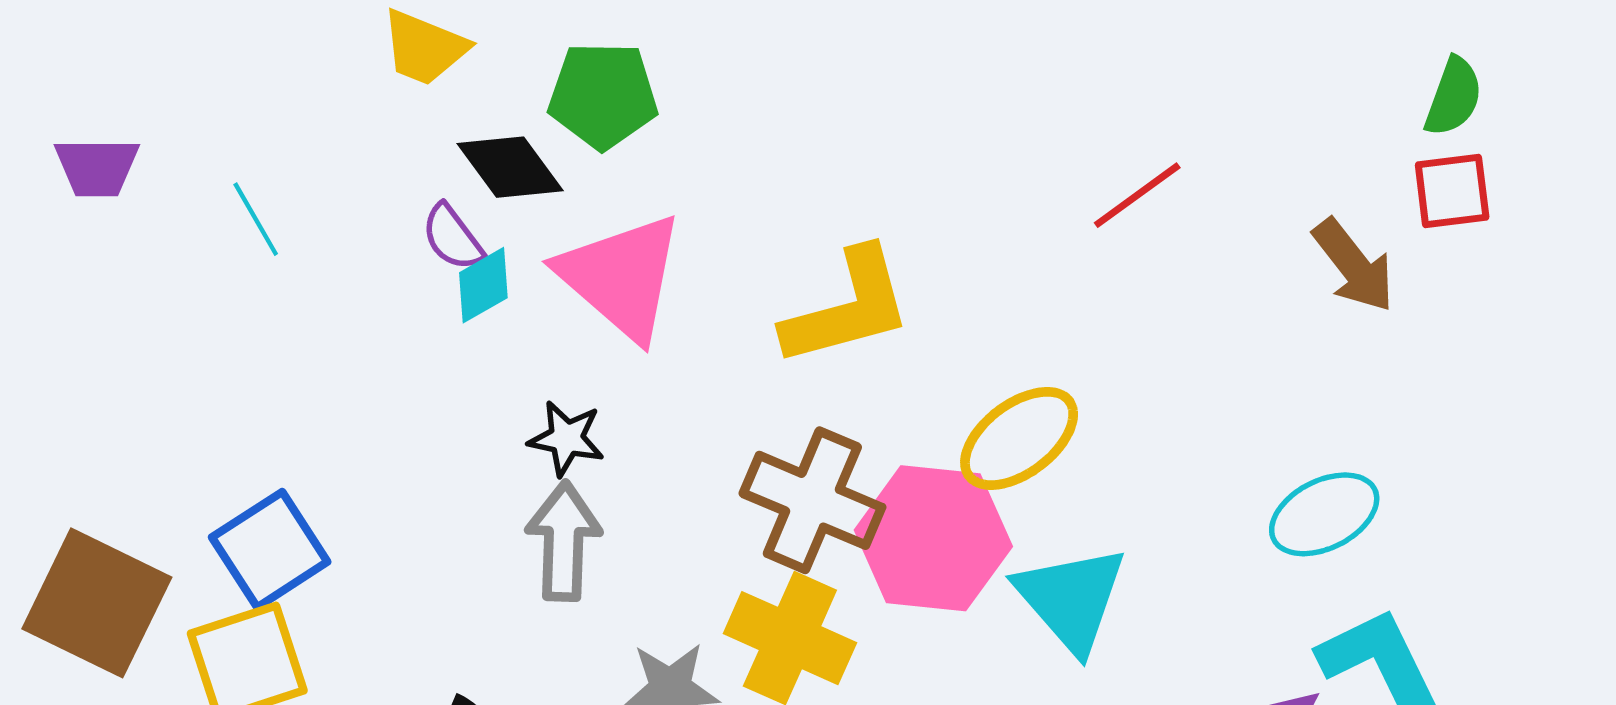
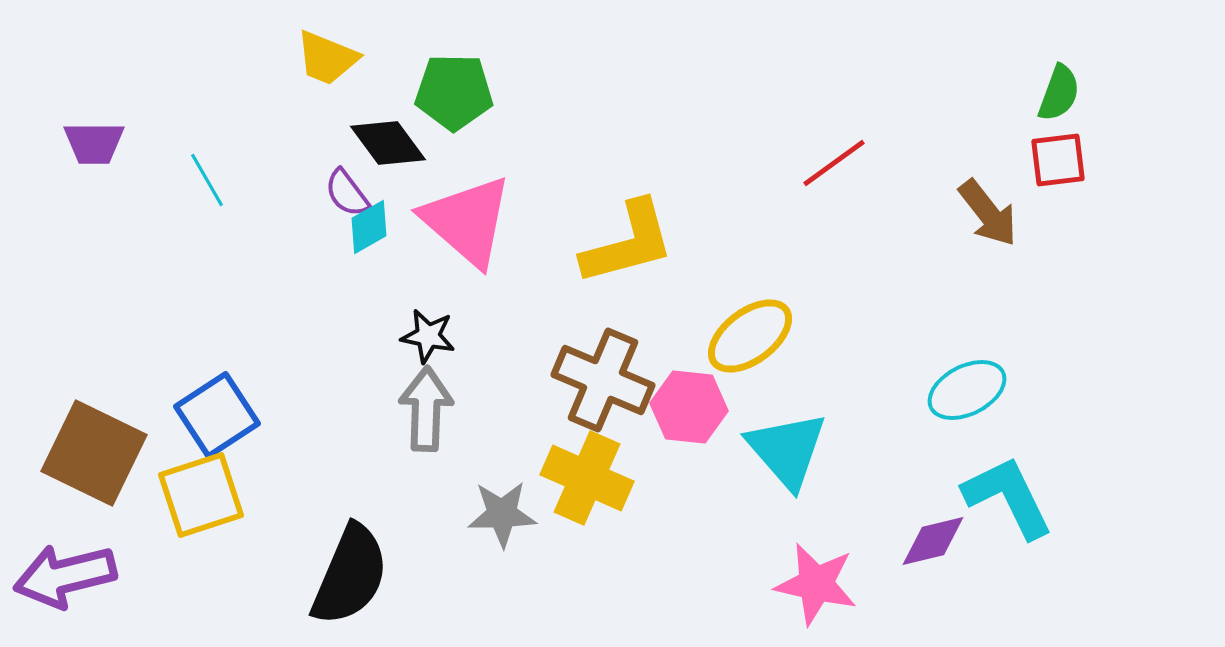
pink hexagon: (933, 538) -> (689, 407), size x0.7

